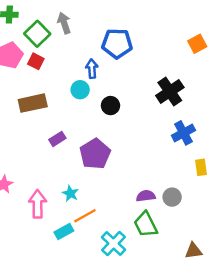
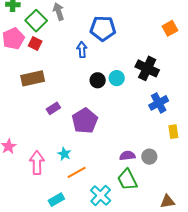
cyan circle: (80, 90) -> (117, 78), moved
black cross: (170, 92) -> (147, 68), turned -30
cyan rectangle: (64, 232) -> (56, 200), moved

